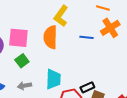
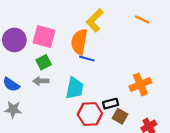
orange cross: (110, 28) -> (140, 84), moved
blue line: (86, 37) -> (87, 59), moved
gray arrow: (24, 86) -> (41, 81), moved

